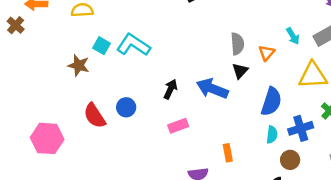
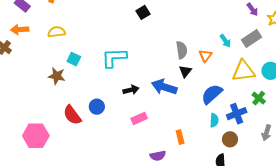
cyan L-shape: (133, 45) -> (114, 58), moved, turned -32
black arrow: (170, 89) -> (131, 90), turned 56
blue semicircle: (271, 102) -> (212, 94), turned -145

